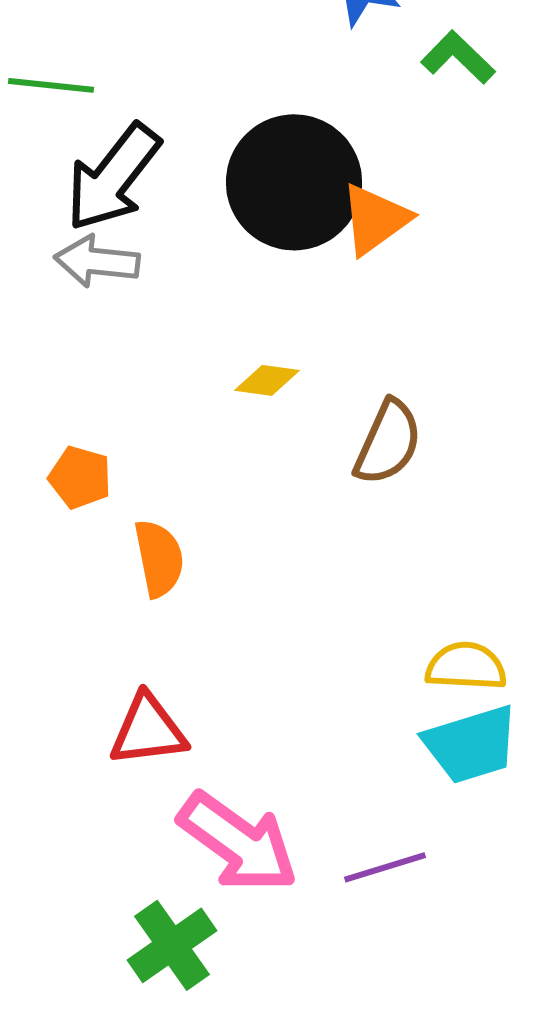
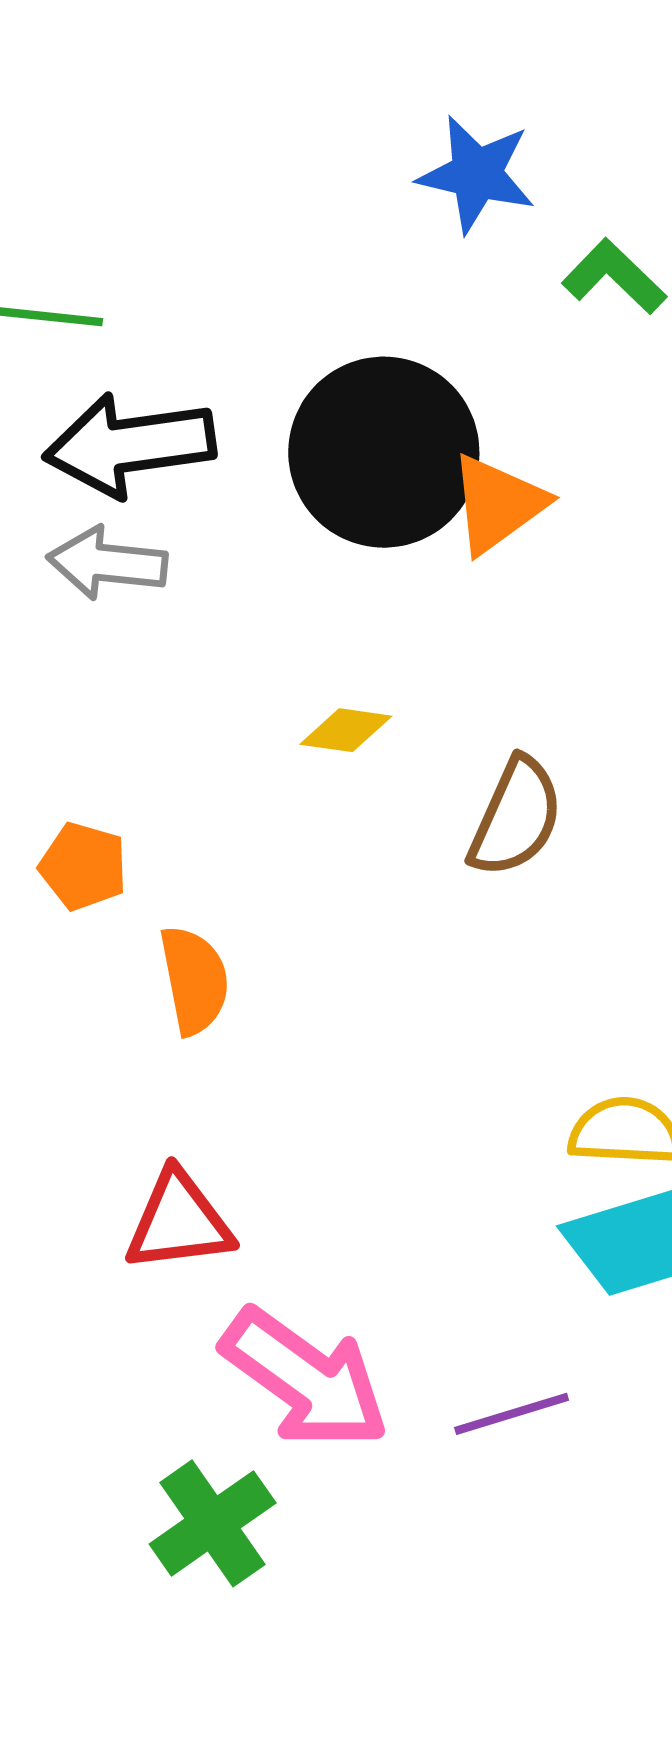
black arrow: (113, 177) -> (130, 445), turned 44

